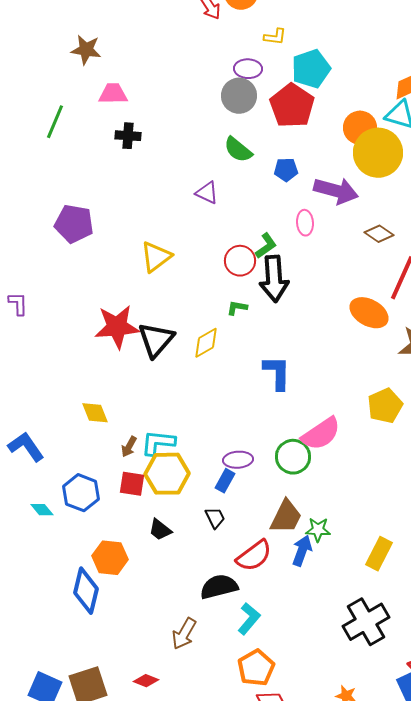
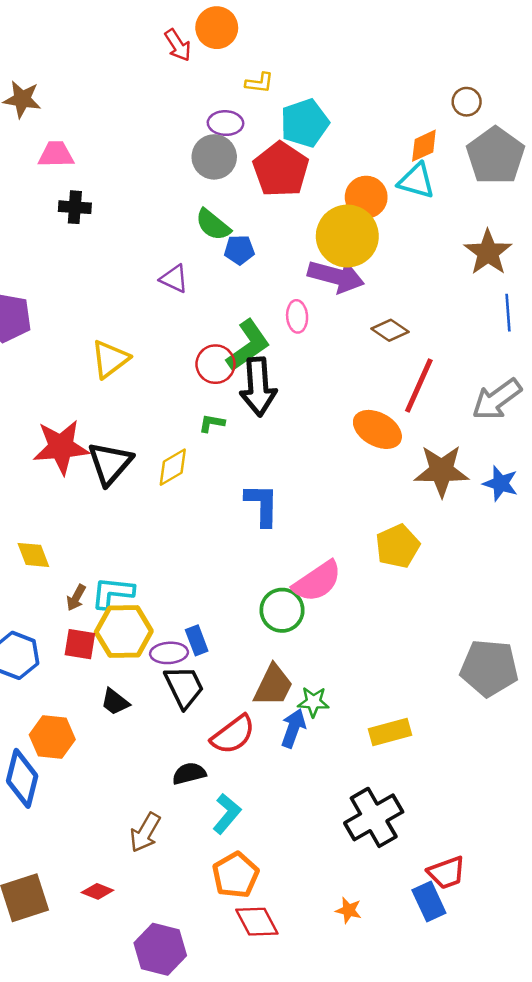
yellow circle: (378, 153) -> (347, 236), moved
blue pentagon: (286, 170) -> (239, 250), moved
green L-shape: (266, 246) -> (248, 345), size x1.6
purple ellipse: (238, 460) -> (169, 653), moved
blue rectangle: (225, 481) -> (197, 640), turned -50
black trapezoid: (215, 518) -> (184, 687), size x1.6
yellow rectangle: (379, 554) -> (390, 732), turned 48
black semicircle: (219, 587) -> (189, 773), size x0.7

